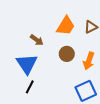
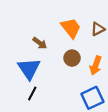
orange trapezoid: (66, 26) -> (71, 28), turned -70

